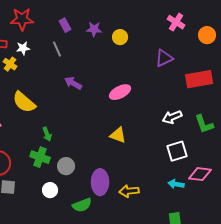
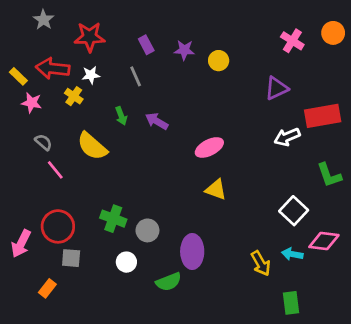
orange circle: (207, 35) -> (333, 33), moved
pink ellipse: (120, 92) -> (209, 147), moved
white arrow: (172, 117) -> (287, 137), moved
green arrow: (47, 134) -> (121, 116), moved
white square: (177, 151) -> (294, 211), turned -30
yellow arrow: (129, 191) -> (261, 263), moved, turned -114

